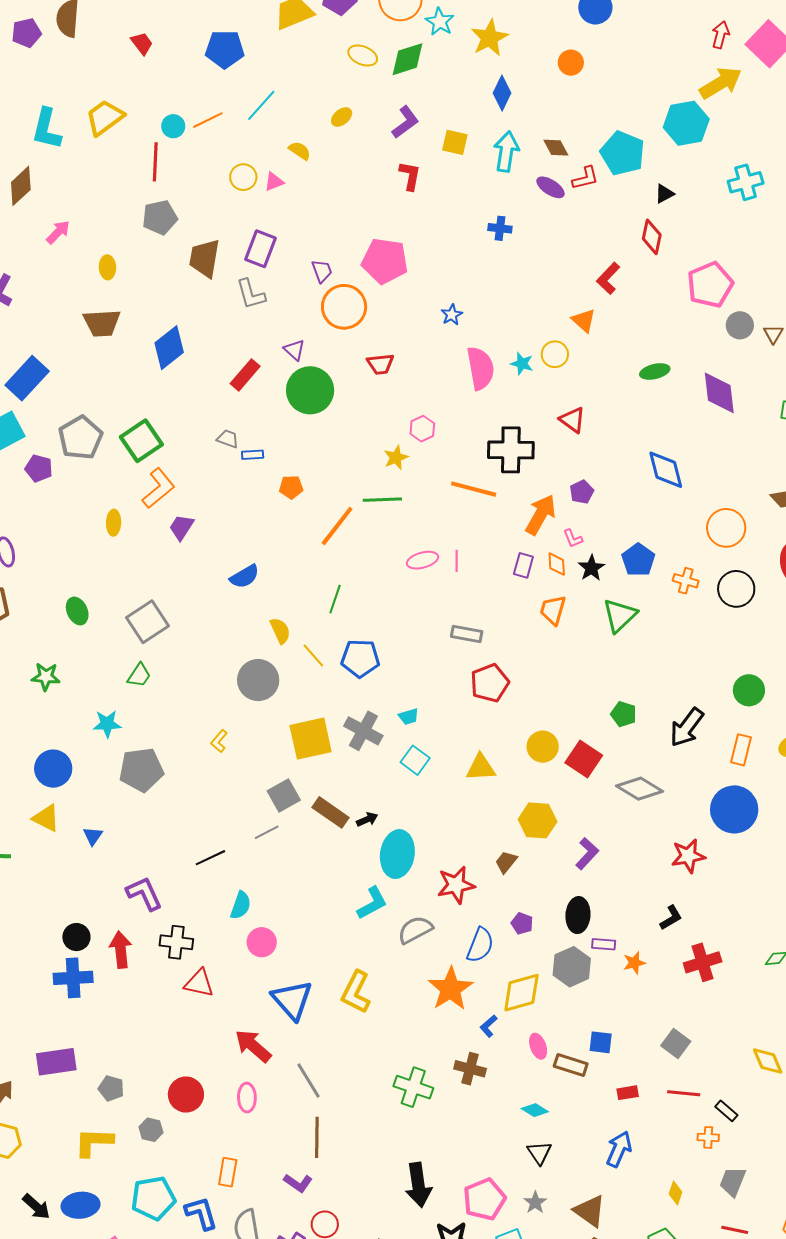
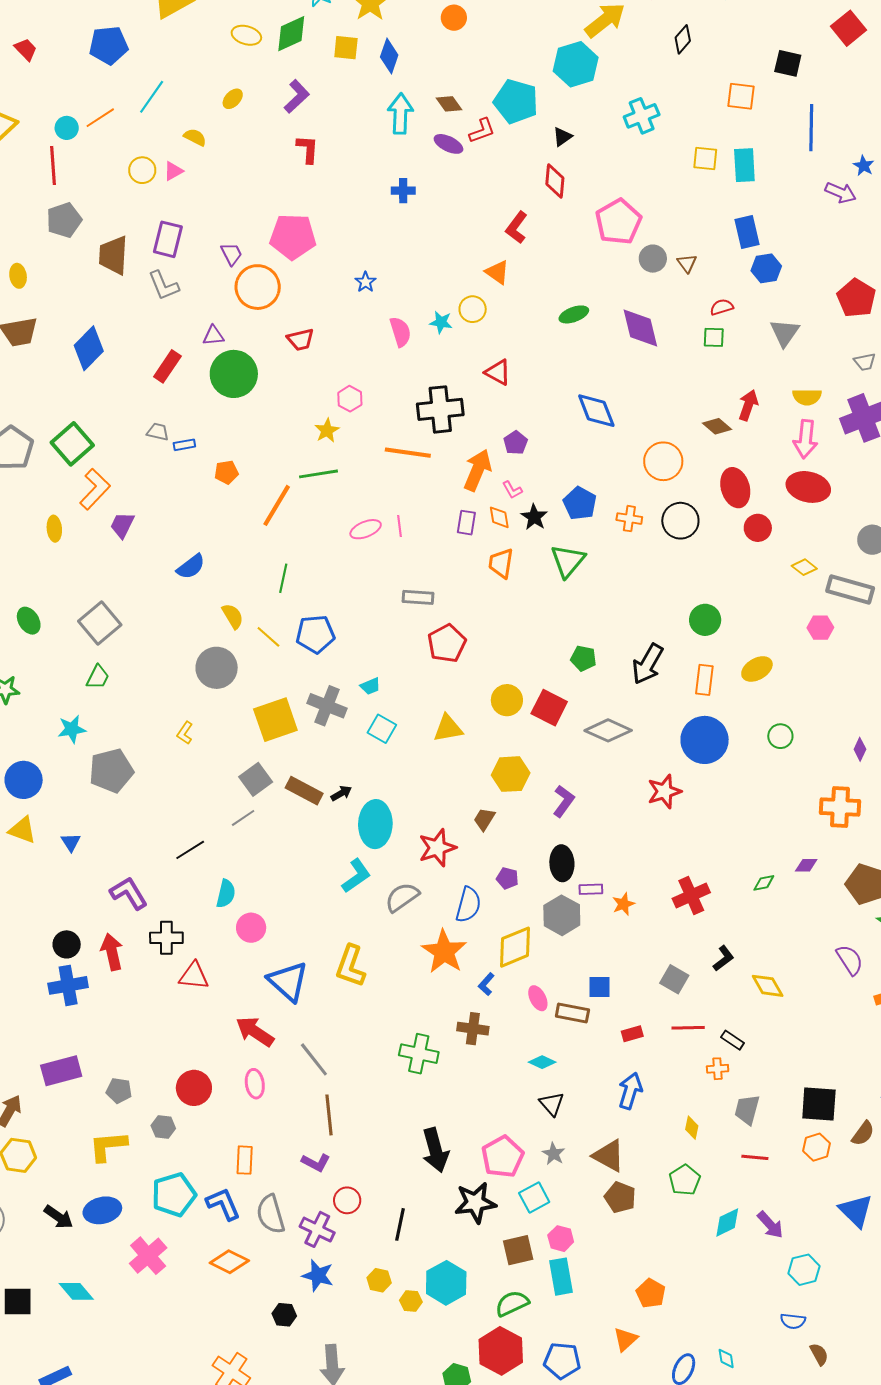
yellow square: (455, 142) -> (346, 48), moved
purple triangle: (294, 350) -> (213, 336), turned -40
pink semicircle: (480, 368) -> (400, 332), size x0.7
black L-shape: (671, 918) -> (724, 958), moved

